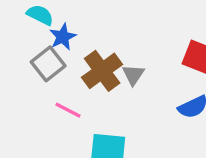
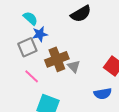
gray triangle: (133, 75) -> (74, 66), turned -32

